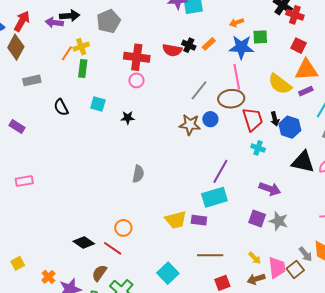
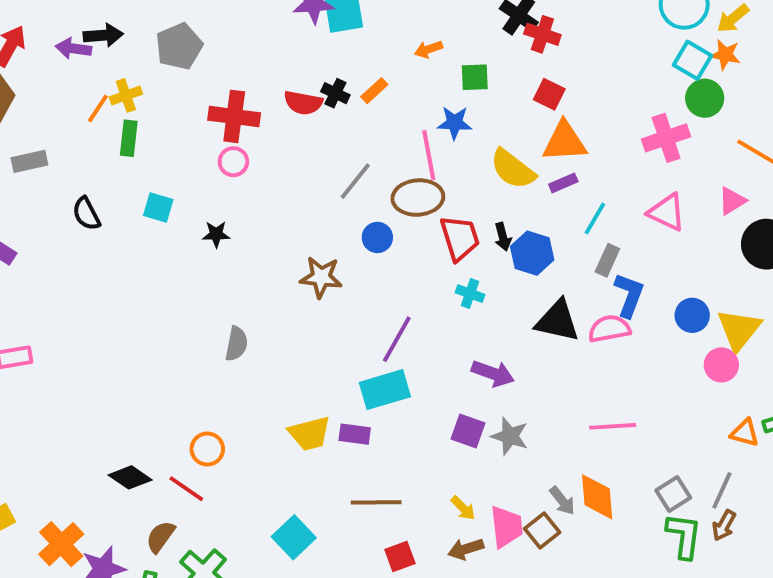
blue star: (241, 47) -> (454, 123), moved, size x0.7
brown star: (190, 125) -> (321, 277), moved
orange cross: (48, 277) -> (61, 544), size x1.6

